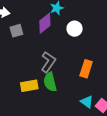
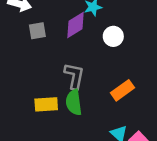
gray L-shape: (48, 62) -> (74, 76), turned -30
orange rectangle: (86, 69) -> (123, 90), turned 30

